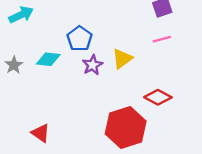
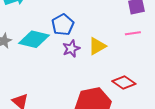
cyan diamond: (48, 59) -> (34, 39), size x1.4

